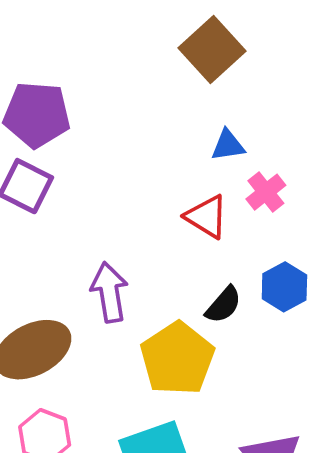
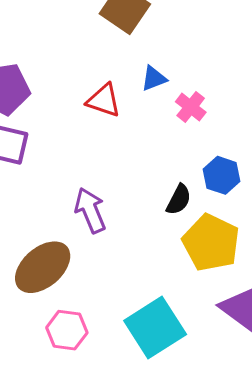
red triangle: (207, 217) -> (104, 100), moved
yellow pentagon: (177, 359) -> (211, 243), moved

